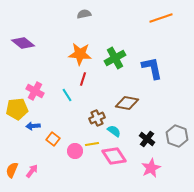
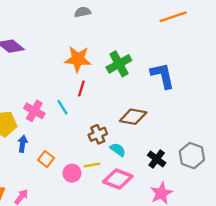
pink cross: (35, 91) -> (34, 111), moved
blue arrow: (33, 126) -> (23, 144), turned 104
pink diamond: (114, 156) -> (118, 179), turned -35

